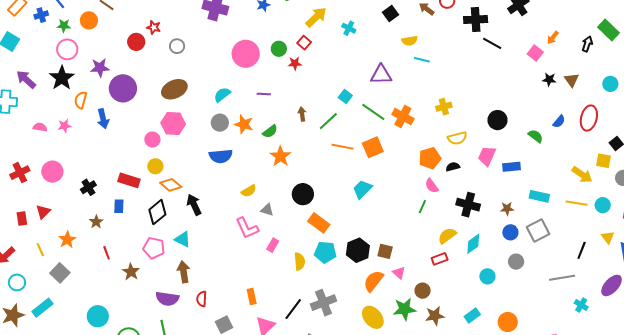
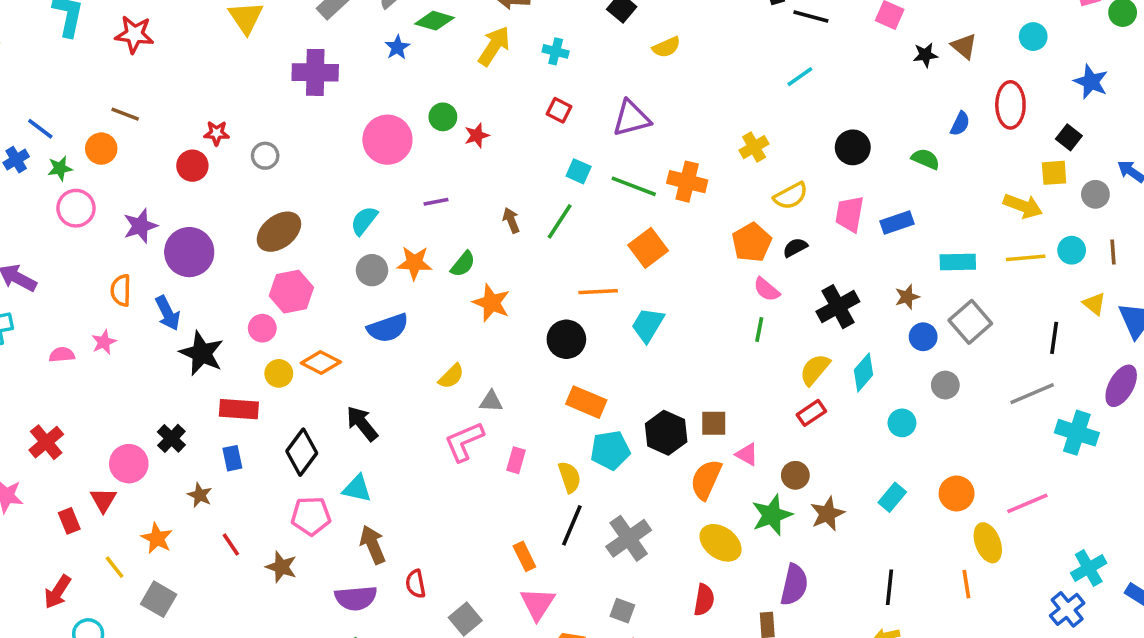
red square: (304, 43) -> (559, 110), moved
cyan line: (422, 60) -> (800, 77), moved, turned -35
black star: (62, 78) -> (202, 353), moved
orange line: (343, 147) -> (598, 292), moved
pink circle: (52, 172) -> (129, 464), moved
orange diamond: (171, 185) -> (321, 363), moved
black circle: (303, 194) -> (566, 339), moved
black cross: (468, 205) -> (838, 307), turned -30
pink L-shape: (247, 228) -> (464, 441), turned 105
orange rectangle: (252, 297) -> (524, 556), moved
cyan cross: (581, 305) -> (1077, 433), size x1.6
black line: (293, 309) -> (572, 525), moved

